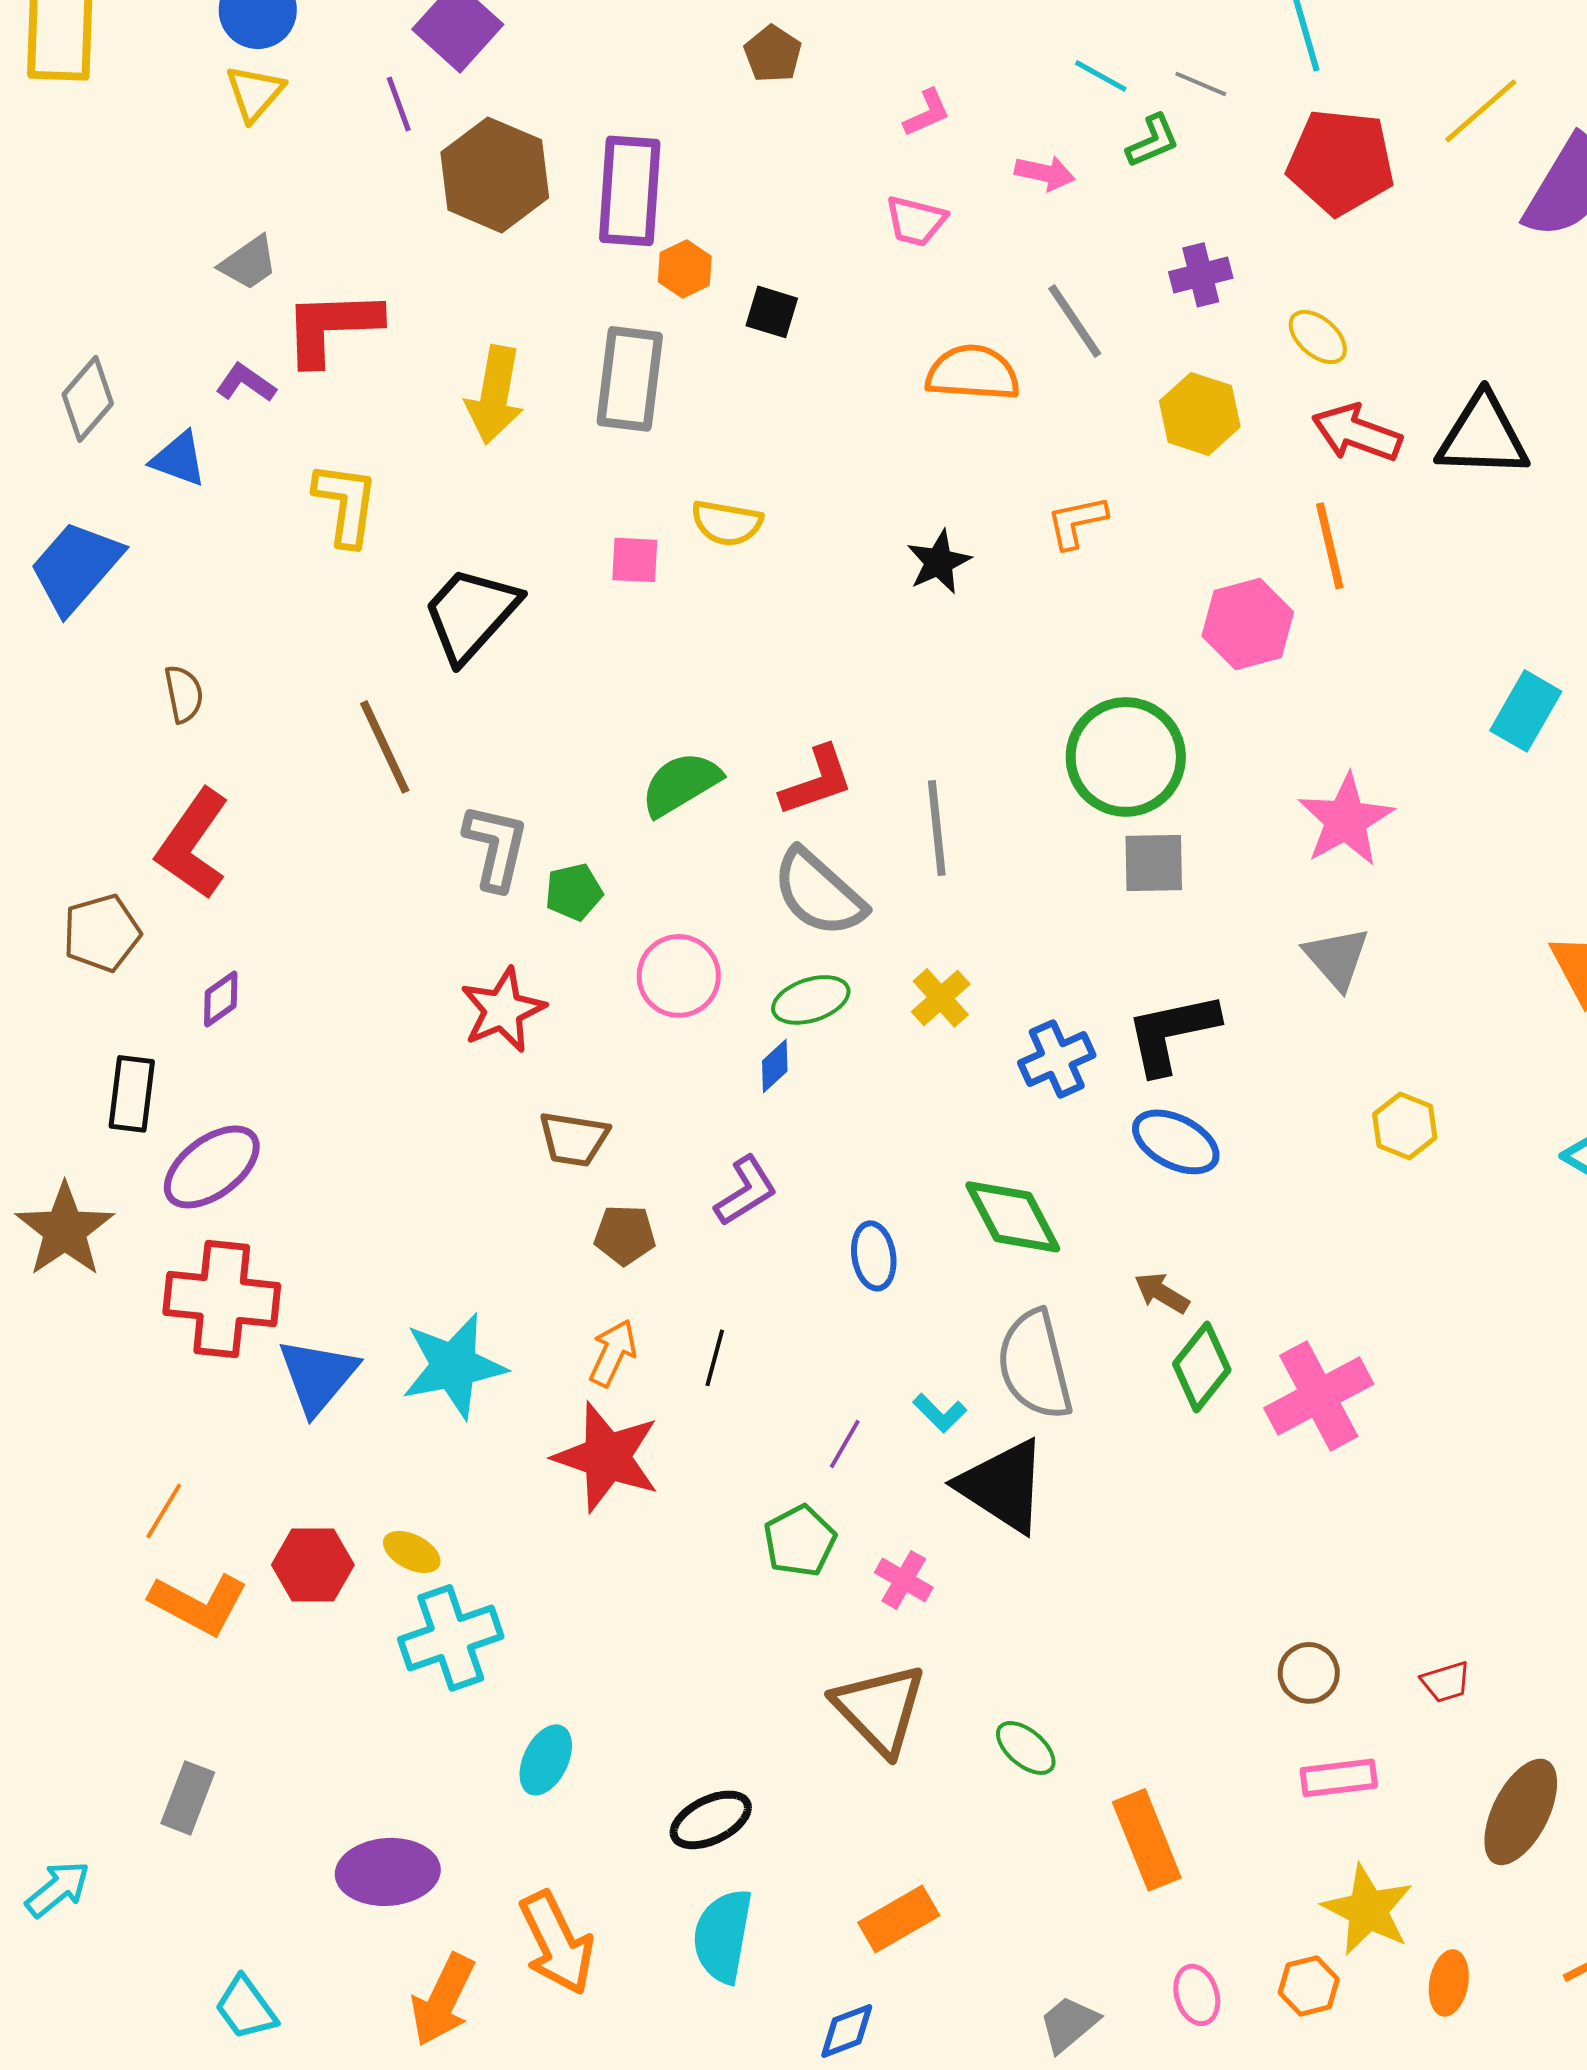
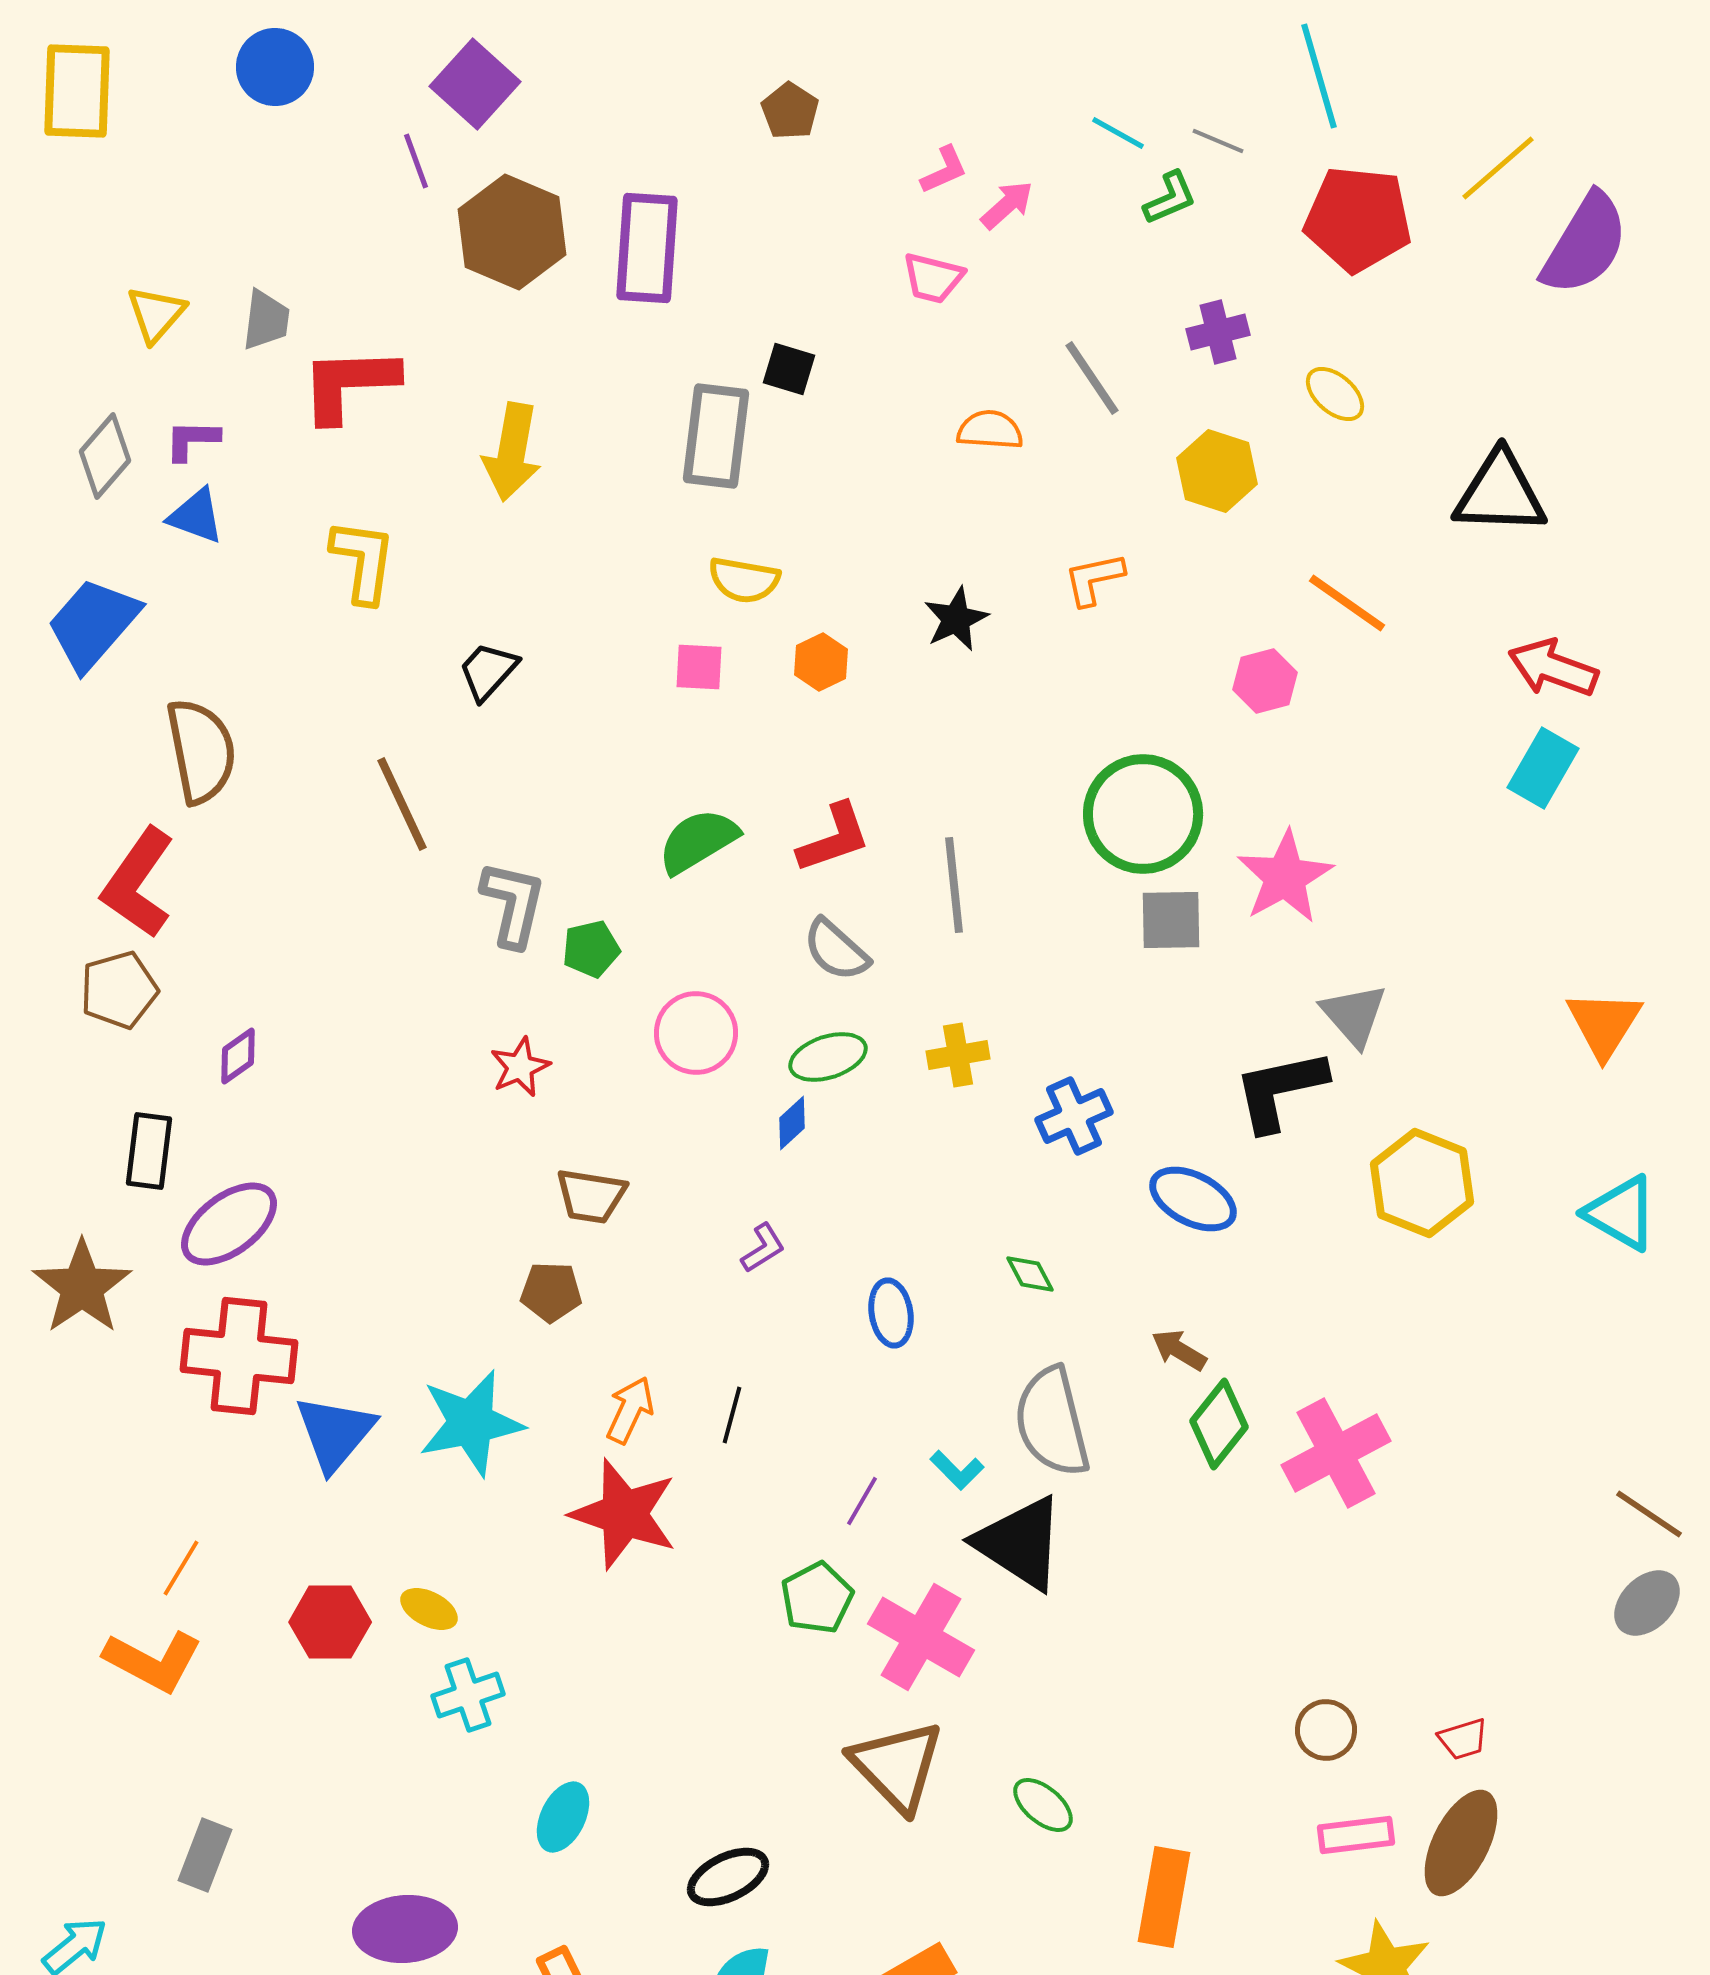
yellow triangle: (255, 93) -> (156, 314), moved
pink arrow: (1045, 173) -> (1007, 205), moved, turned -54
gray trapezoid: (249, 263) -> (266, 320), turned -48
orange hexagon: (685, 269) -> (821, 662), moved
orange semicircle: (973, 373) -> (990, 430), size x0.7
gray rectangle: (630, 379) -> (716, 436), moved
purple L-shape: (246, 383) -> (192, 440), moved, turned -34
red arrow: (1357, 433) -> (1553, 668), moved
orange line: (1330, 546) -> (1347, 603), turned -42
pink square: (635, 560) -> (699, 667), moved
black trapezoid: (471, 614) -> (488, 671), size x0.6
pink hexagon: (1248, 624) -> (1265, 681), size x0.7
brown semicircle: (184, 694) -> (201, 751), size x1.8
pink star: (1346, 820) -> (1285, 877), moved
red L-shape: (193, 844) -> (138, 883), moved
gray semicircle: (819, 893) -> (836, 950), size x0.7
yellow cross: (941, 998) -> (958, 1055), turned 32
red star: (503, 1010) -> (520, 1067), size x0.7
black L-shape: (1172, 1033) -> (1280, 1090), moved
yellow hexagon: (1405, 1126) -> (1422, 1183), size x1.6
purple L-shape: (746, 1191) -> (763, 1248), size x0.7
green diamond: (1013, 1217) -> (1030, 1274), size x0.5
brown pentagon: (625, 1235) -> (551, 1292), moved
pink cross: (904, 1580) -> (921, 1637), size x1.8
orange L-shape: (199, 1604) -> (153, 1661), moved
cyan cross: (451, 1638) -> (468, 1695), size x0.7
brown ellipse: (1521, 1812) -> (1461, 1843), moved
orange rectangle: (1147, 1840) -> (1164, 1897), turned 32

